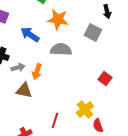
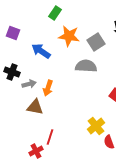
gray square: (93, 32) -> (96, 42), moved, turned 30
gray semicircle: (61, 49) -> (86, 66), moved
red line: (55, 120) -> (50, 137), moved

